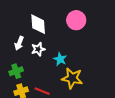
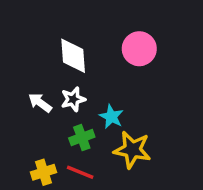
white arrow: (19, 43) -> (40, 103), moved, turned 104
green cross: (16, 71) -> (82, 138), moved

